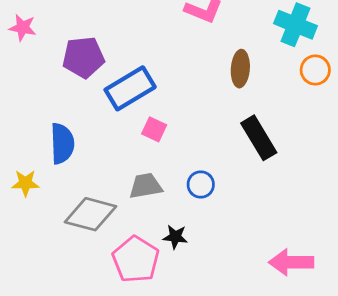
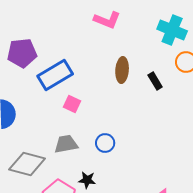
brown ellipse: (240, 69) -> (122, 70), moved
black rectangle: (259, 138) -> (155, 81), moved, size x0.6

